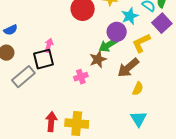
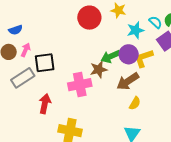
purple circle: (117, 32) -> (129, 54), moved
pink arrow: (49, 45) -> (26, 50), moved
pink cross: (81, 77) -> (80, 85), size x1.6
red arrow: (51, 122) -> (45, 104), moved

